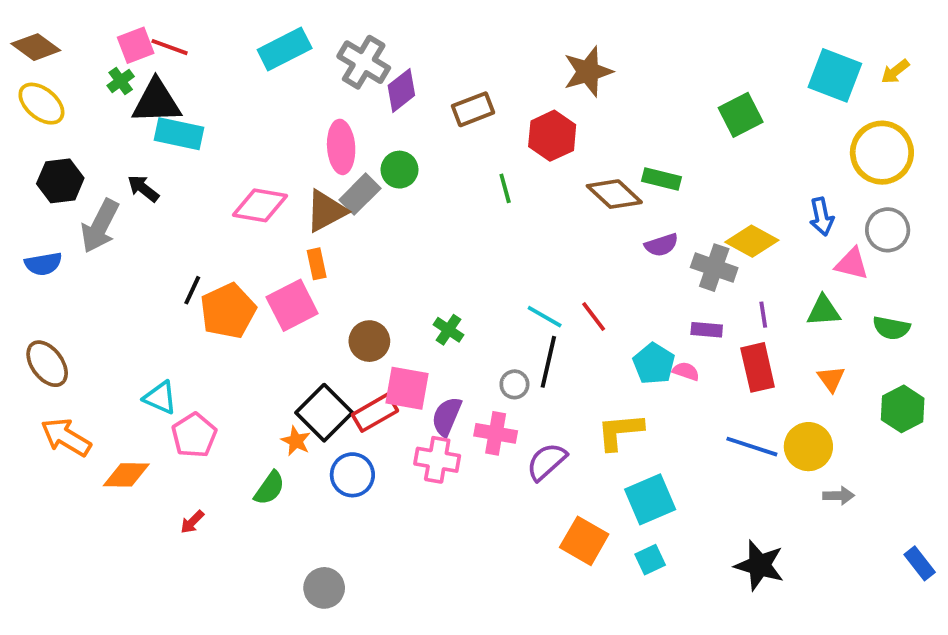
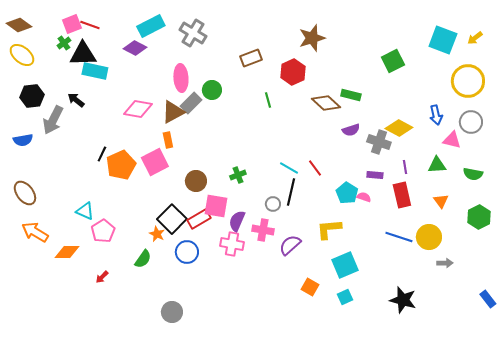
purple diamond: (401, 90) -> (135, 48), moved, turned 65
green cross: (449, 330) -> (238, 175), turned 35
orange square: (584, 541) -> (310, 287), size x0.7

